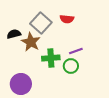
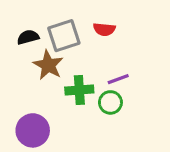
gray square: (41, 23) -> (64, 36), turned 30
black semicircle: (14, 34) -> (28, 37), moved

